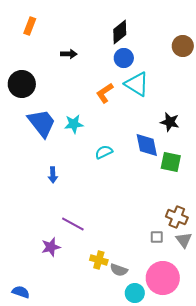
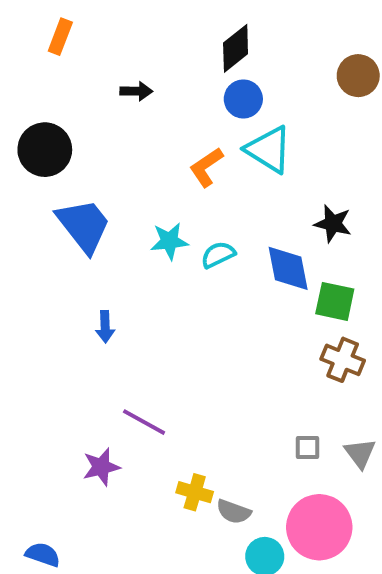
cyan star: (74, 124) -> (169, 241), moved
cyan semicircle: (104, 152) -> (218, 255), moved
brown cross: (177, 217) -> (343, 360), moved

